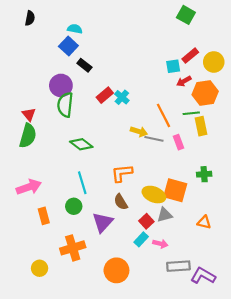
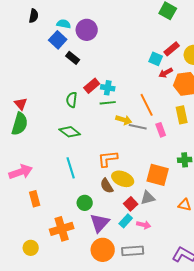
black semicircle: (30, 18) -> (34, 16), moved
cyan square: (173, 66) -> (156, 59), turned 32
purple circle: (61, 85) -> (87, 30), moved
cyan cross: (122, 97) -> (108, 88), turned -32
green semicircle: (65, 105) -> (72, 100), moved, size x0.7
green line: (191, 113) -> (108, 103), moved
yellow ellipse: (154, 195) -> (123, 179), moved
green circle: (74, 206) -> (85, 203), moved
purple triangle: (103, 222) -> (100, 223), moved
gray rectangle: (178, 266) -> (133, 251), moved

